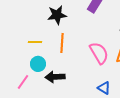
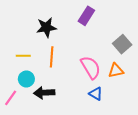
blue triangle: (104, 88) -> (96, 94), moved

